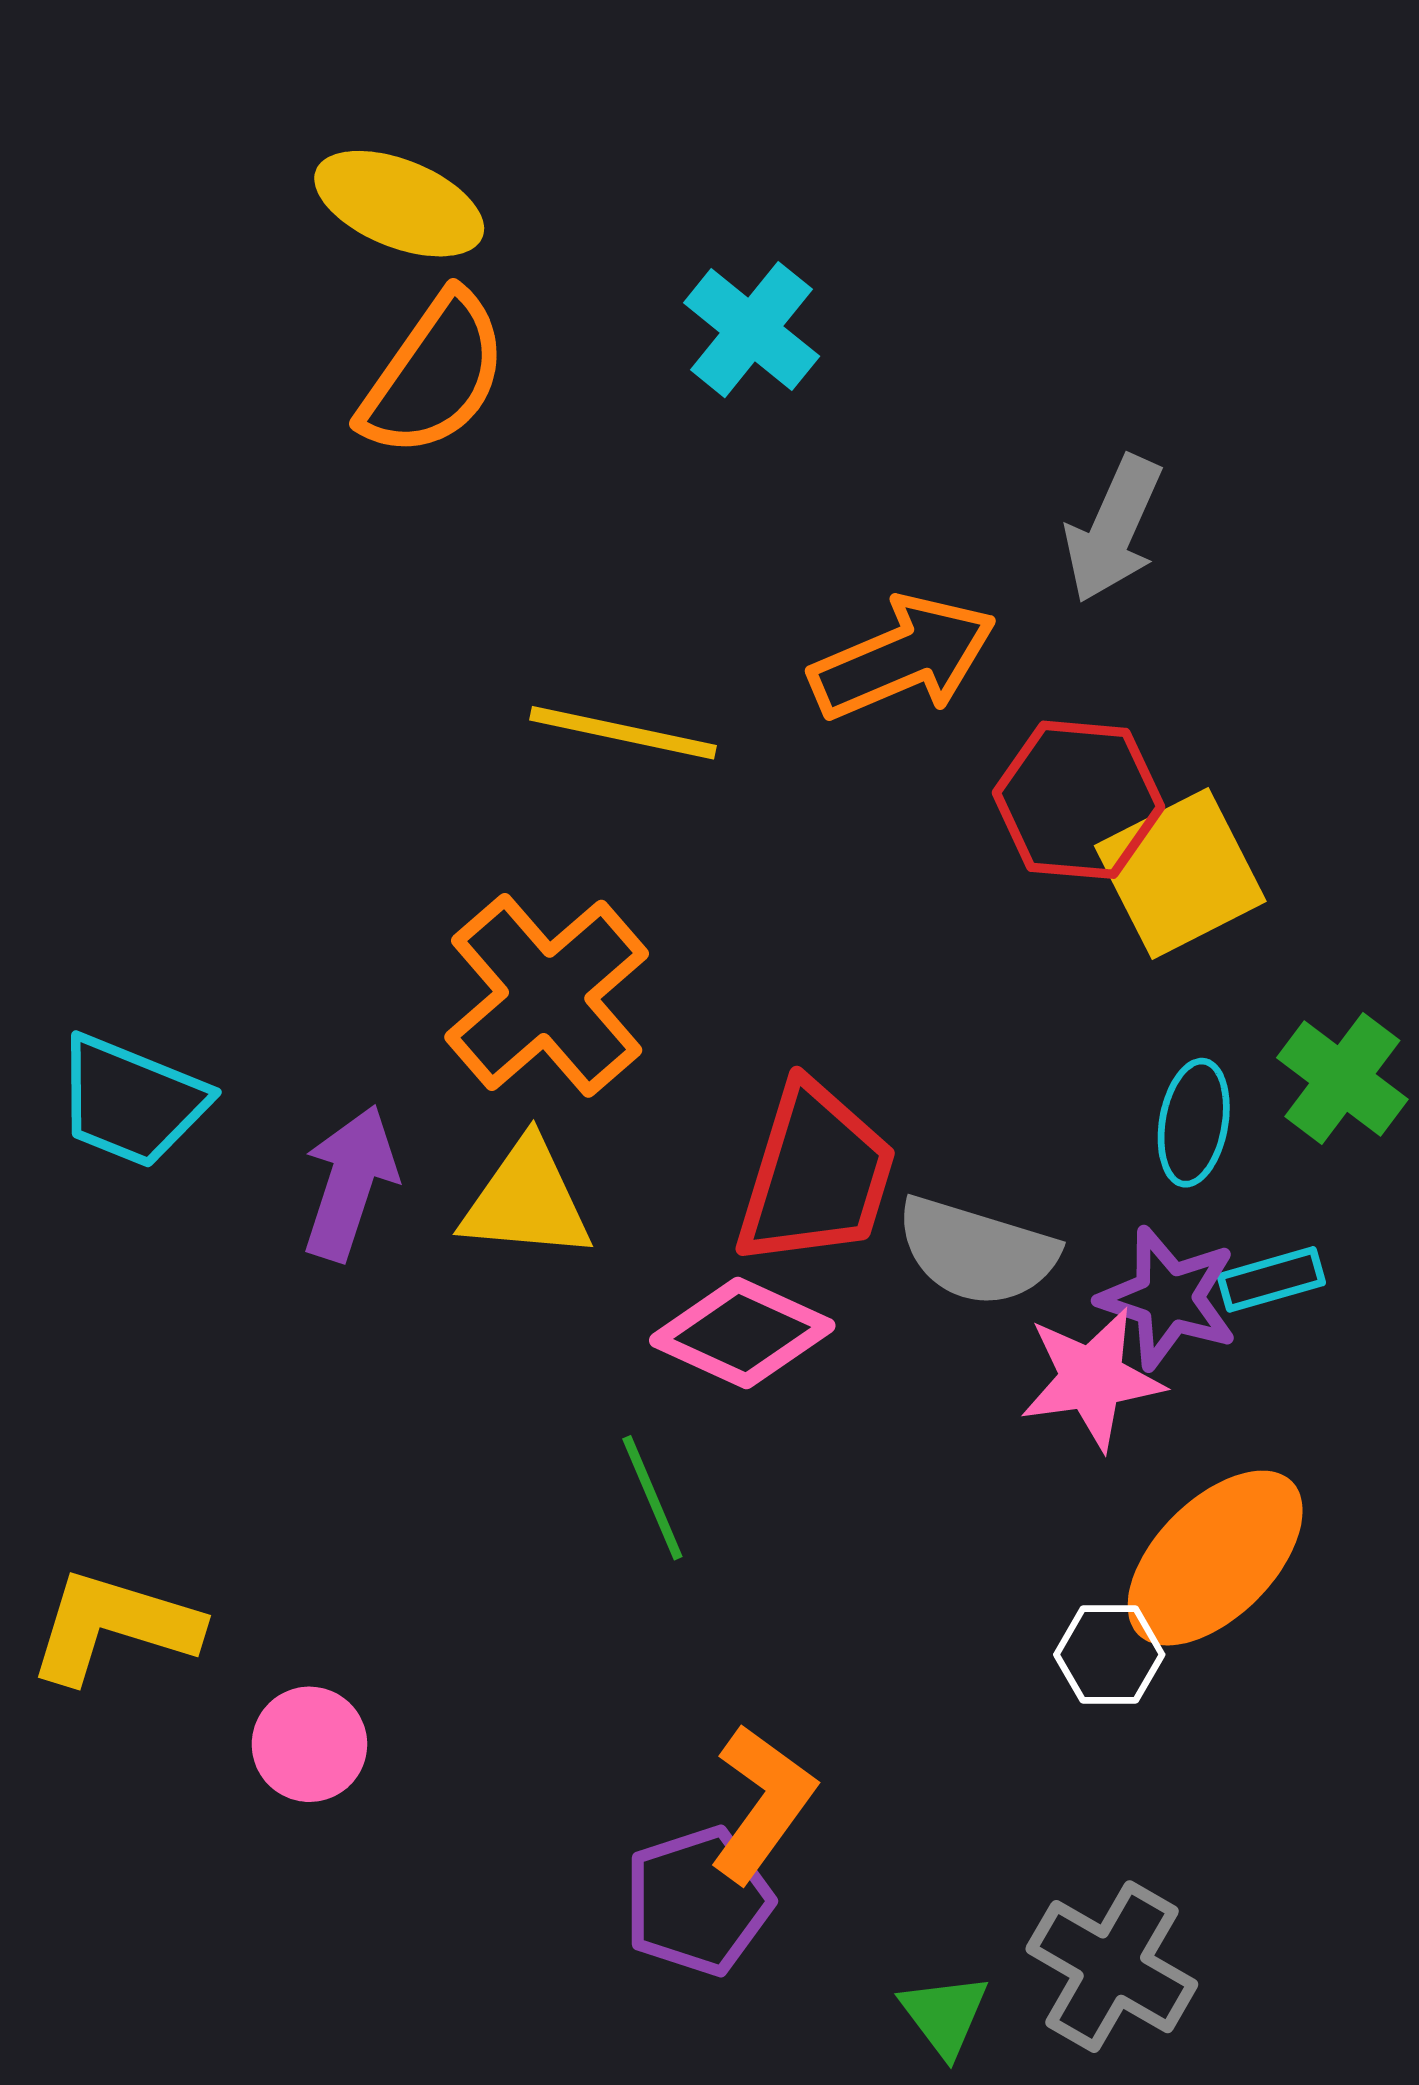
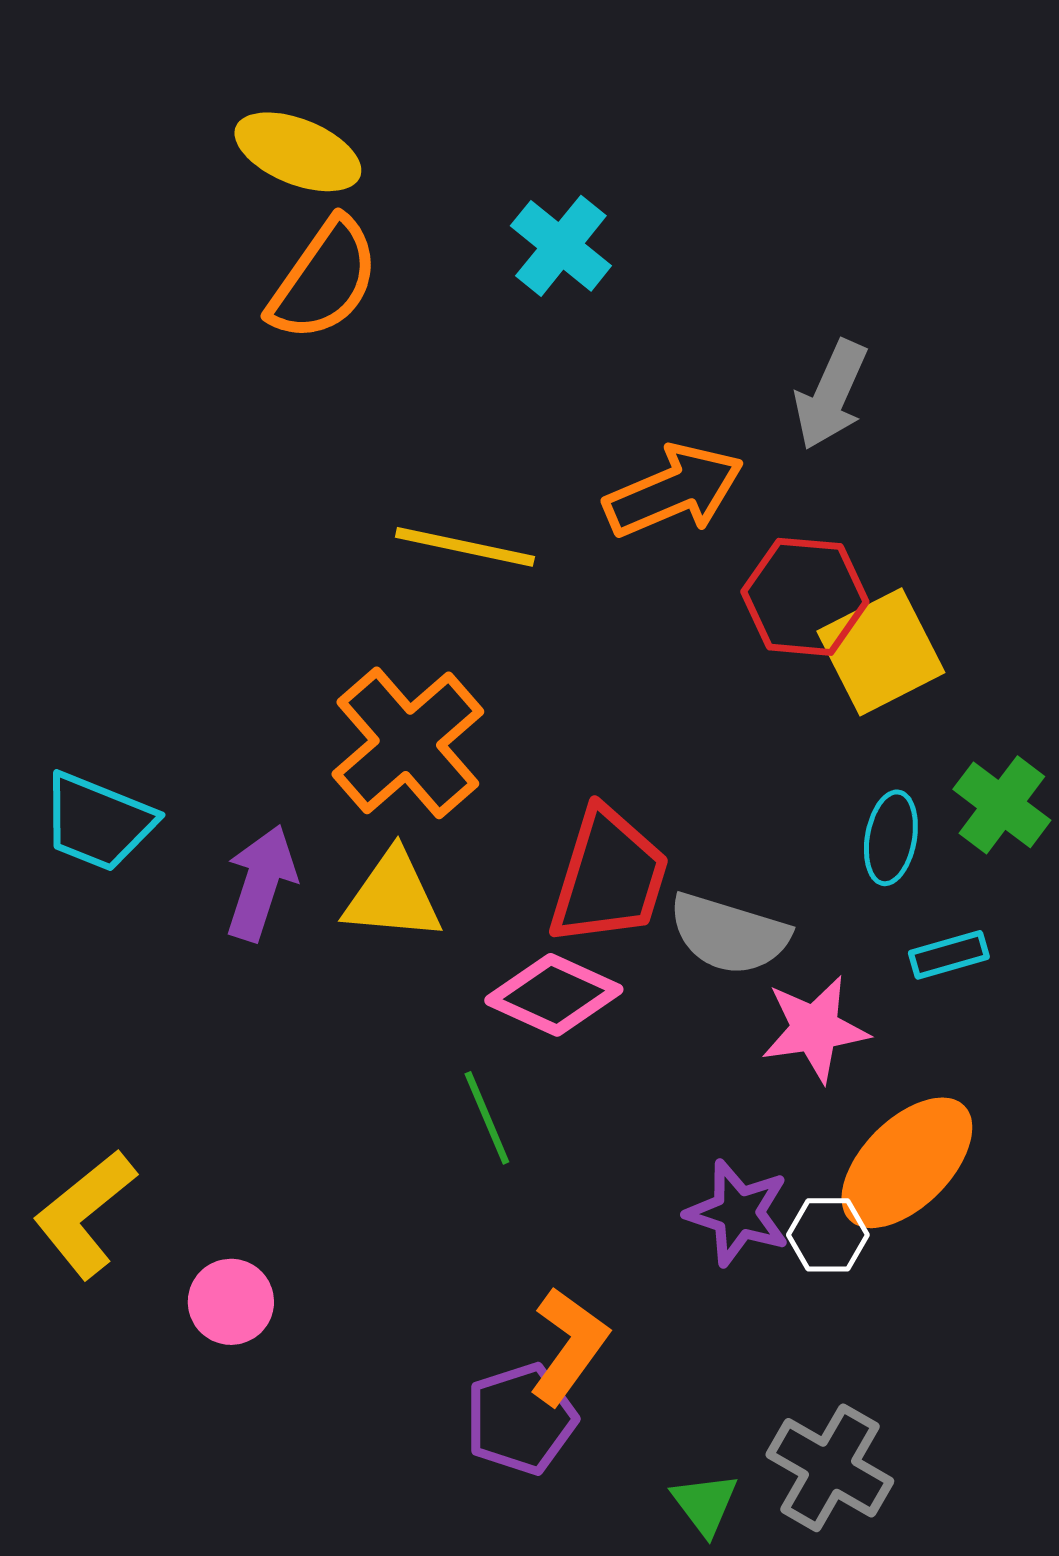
purple star: (1168, 1298) -> (738, 1213), moved
yellow L-shape: (114, 1626) -> (85, 1214), turned -56

